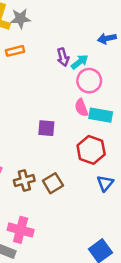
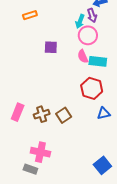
purple arrow: (63, 57) -> (92, 15), moved
cyan arrow: (80, 62) -> (80, 21), turned 152
purple square: (46, 128) -> (51, 47), moved
blue triangle: (105, 183) -> (104, 113), turned 40

